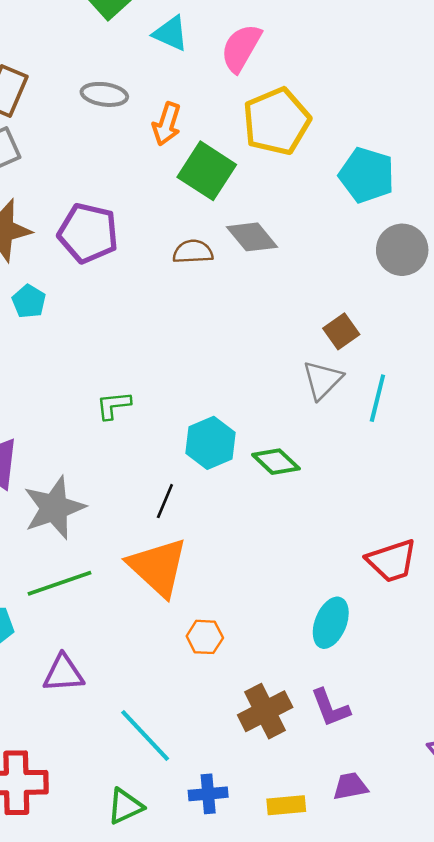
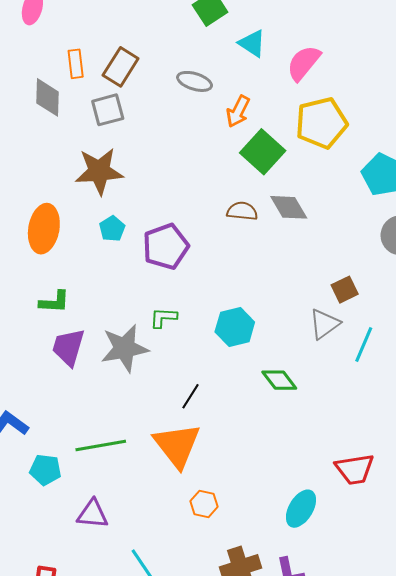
purple pentagon: (88, 233) -> (166, 247), moved, turned 30
cyan hexagon: (210, 443) -> (235, 327), moved
gray star: (54, 508) -> (125, 348), moved

